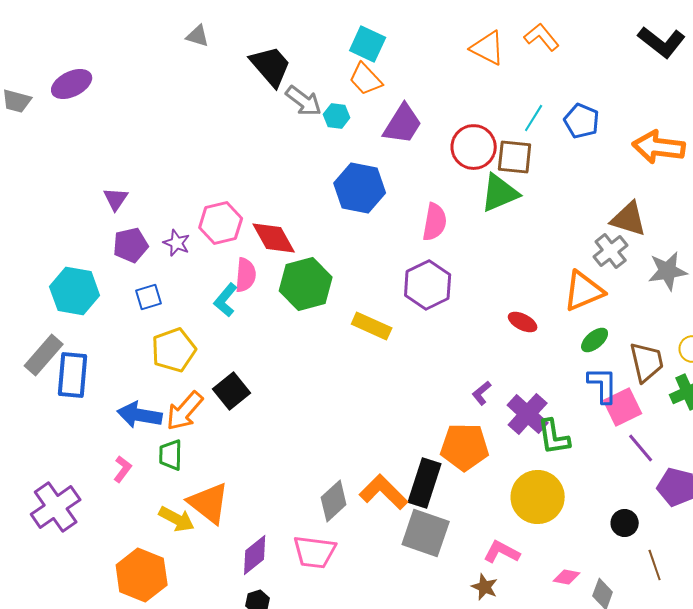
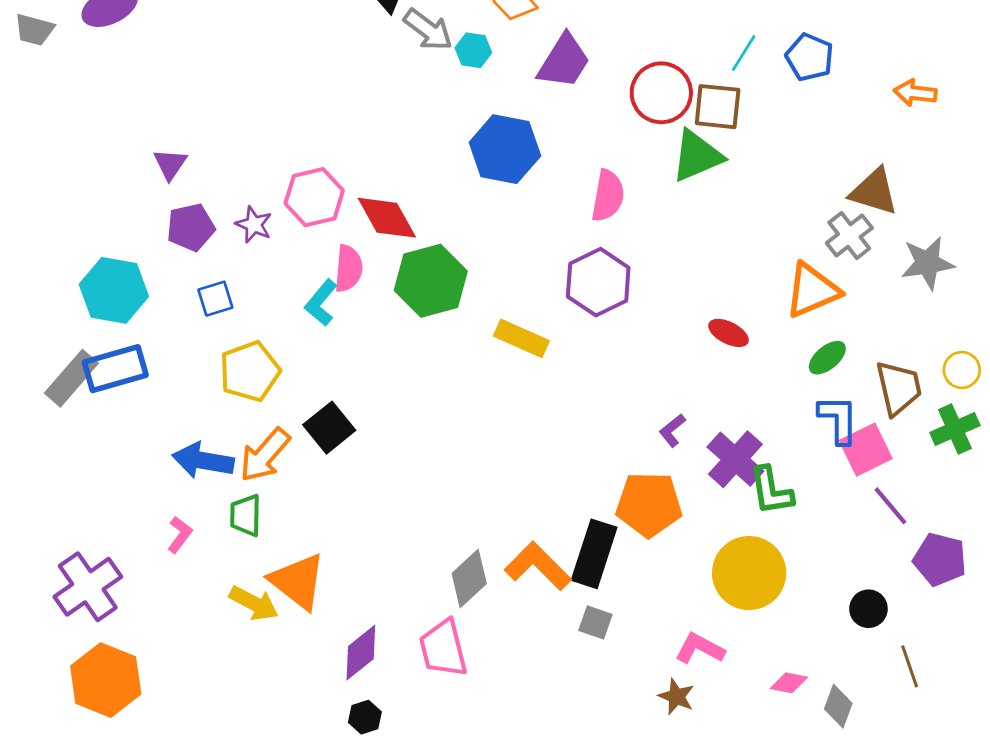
orange arrow: (659, 147) -> (915, 93), size x0.6
blue rectangle: (73, 375) -> (115, 369), moved, turned 69
gray square: (426, 533) -> (595, 622), size x0.5
pink trapezoid: (315, 552) -> (443, 648), turned 69
orange hexagon: (142, 575) -> (106, 680), moved

